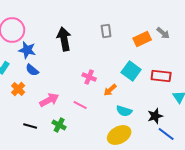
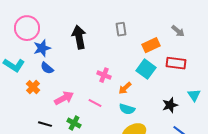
orange rectangle: (142, 39) -> (151, 45), moved
blue star: (27, 50) -> (42, 48), turned -30
red rectangle: (161, 76) -> (176, 63), moved
cyan semicircle: (124, 111) -> (127, 109), moved
black star: (155, 116) -> (170, 105), moved

